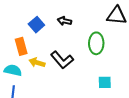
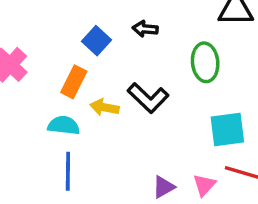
orange rectangle: (21, 46) -> (74, 82), turned 48
cyan square: (105, 82) -> (227, 129), size x1.5

